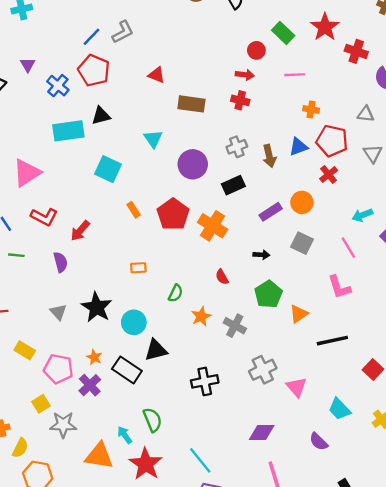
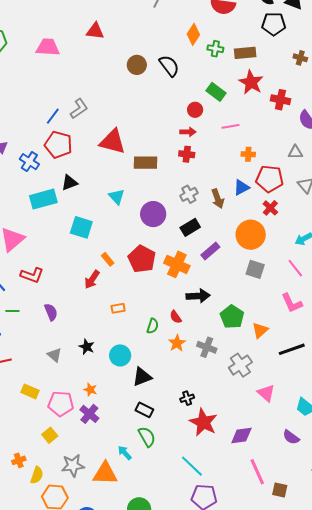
red triangle: (157, 75) -> (113, 142), size x1.8
orange circle: (302, 202) -> (251, 235), size x1.5
purple rectangle: (271, 212) -> (210, 251), moved
red arrow: (80, 231) -> (92, 279), moved
black arrow: (261, 255) -> (198, 296), moved, size x1.6
red semicircle: (222, 277) -> (176, 317), moved
black star: (97, 307) -> (87, 347), size x0.6
black rectangle: (127, 370) -> (144, 410), moved, size x0.7
gray cross: (263, 370) -> (240, 365), moved
black cross: (205, 381) -> (187, 398), size x0.6
gray star: (63, 425) -> (73, 465), moved
red star: (146, 464) -> (203, 422), moved

